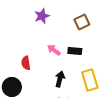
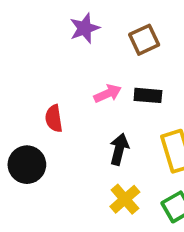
brown square: (82, 22) -> (144, 40), moved
pink arrow: (54, 50) -> (108, 94), turned 120

